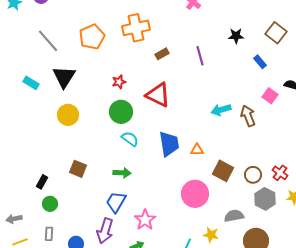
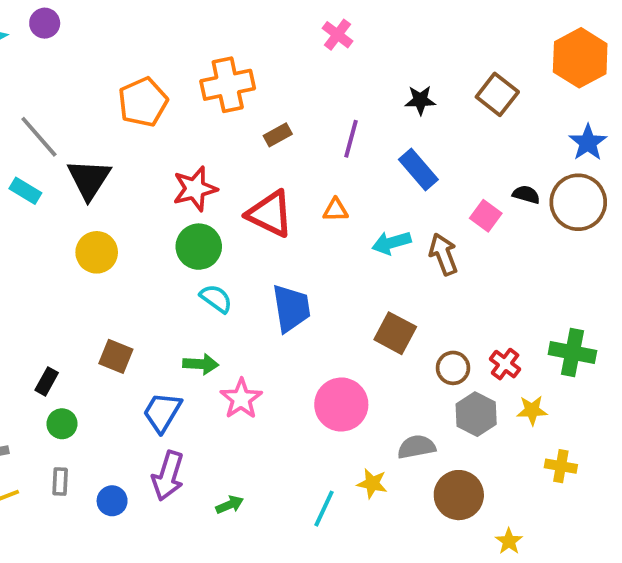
gray line: (48, 41) -> (39, 137), moved
purple line: (200, 56) -> (351, 139), turned 30
blue rectangle: (260, 62) -> (418, 170), moved, size x1.5
red star: (119, 82) -> (195, 189), size x1.6
orange triangle: (197, 150) -> (336, 210), moved
brown square: (223, 171) -> (395, 333), moved
blue trapezoid: (116, 202) -> (162, 412), moved
pink star: (145, 220) -> (241, 399), moved

